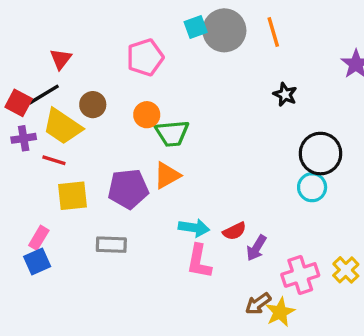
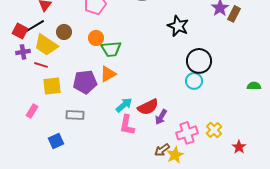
black star: (285, 94) -> (178, 26), size x1.5
cyan arrow: (194, 228) -> (124, 105), turned -48
red semicircle: (234, 231) -> (148, 107), size x1.5
blue square: (37, 261) -> (56, 141), moved

